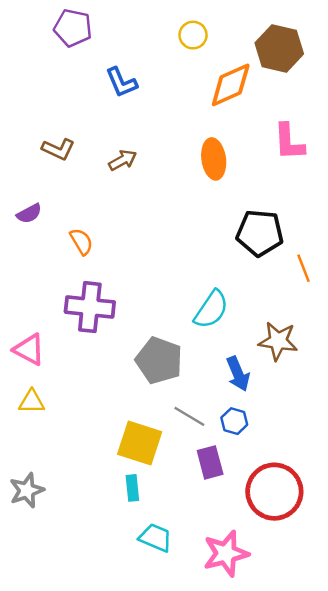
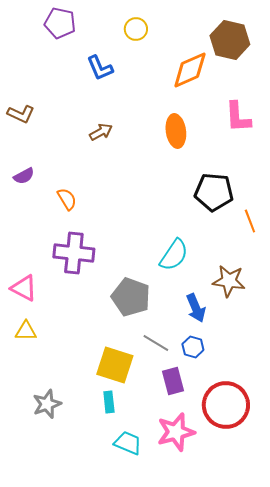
yellow circle: (193, 35) -> (136, 29), moved
brown L-shape: (58, 149) -> (21, 114), moved
gray star: (27, 490) -> (47, 404), moved
pink star: (226, 553) -> (176, 432), moved

